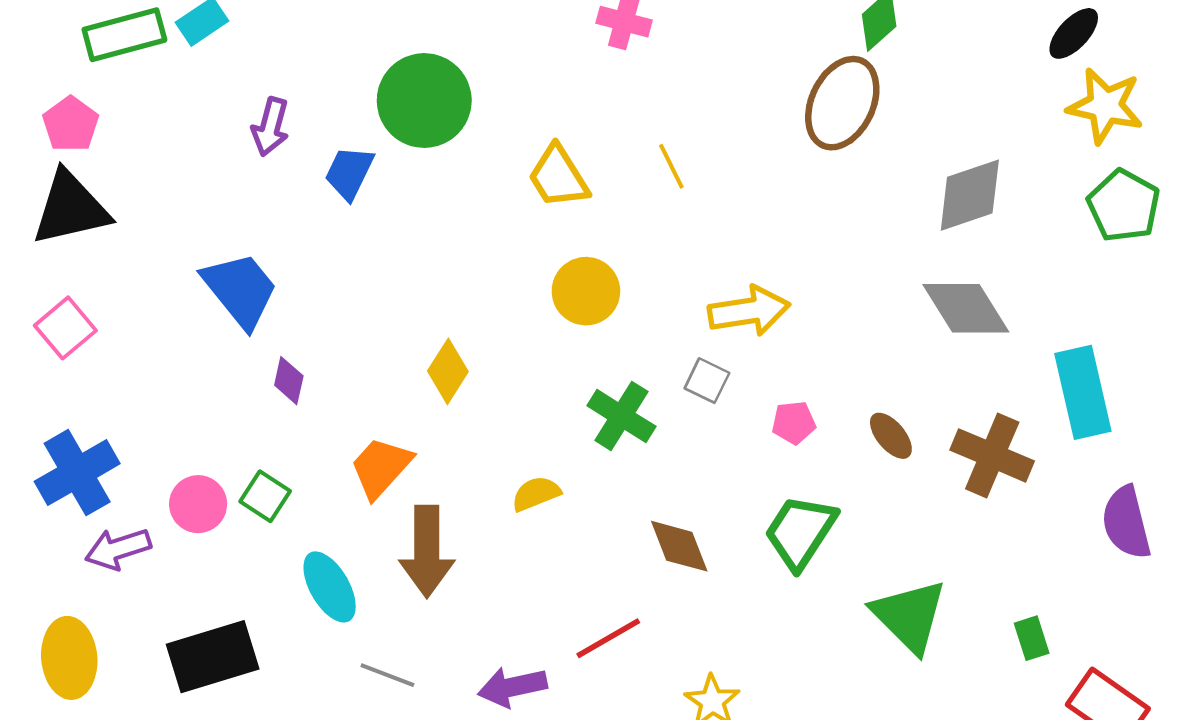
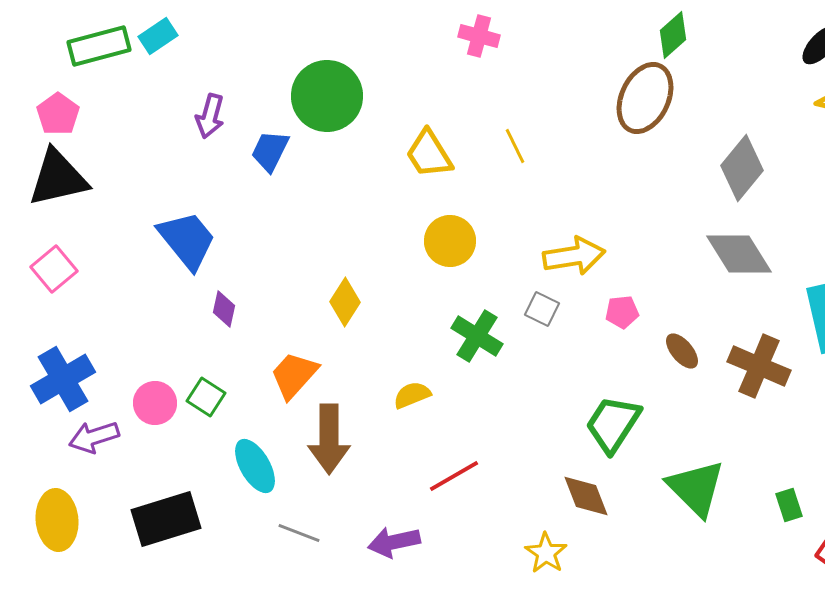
gray diamond: (970, 195) -> (742, 168), turned -32
pink pentagon: (794, 423) -> (622, 312), moved
brown diamond: (679, 546) -> (586, 496), moved
red line: (608, 638) -> (454, 476), moved

